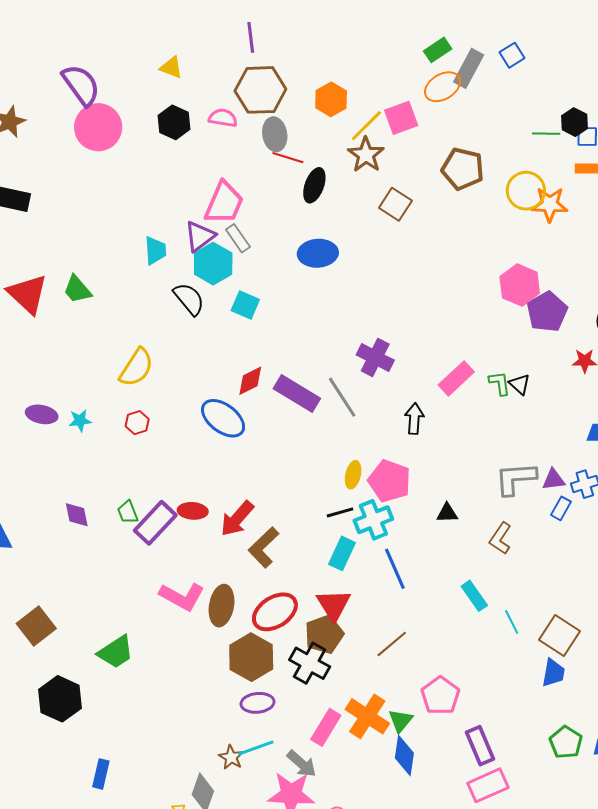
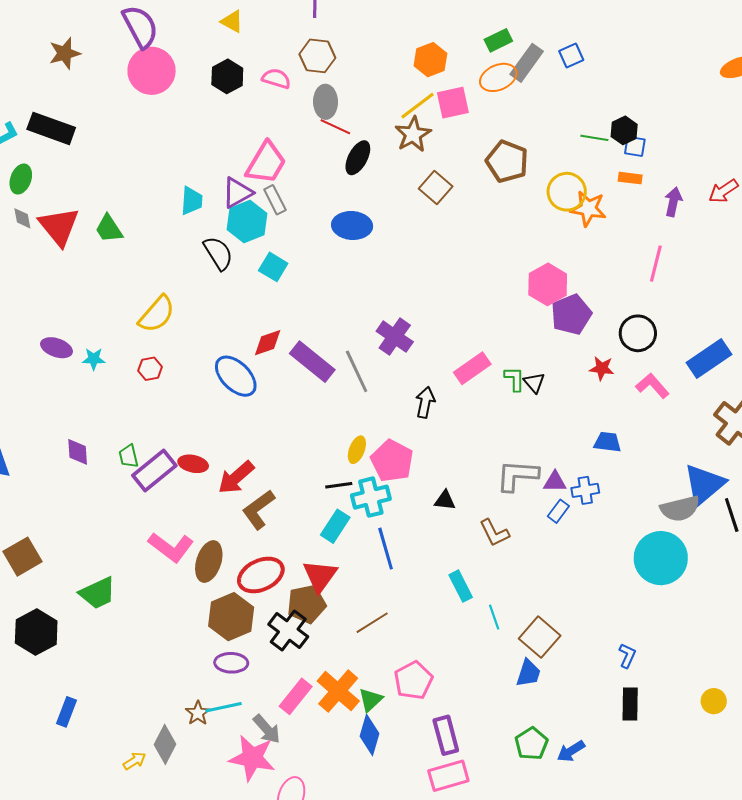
brown hexagon: (260, 90) -> (317, 56), size x0.7
orange hexagon: (331, 99) -> (430, 60), moved
brown L-shape: (500, 538) -> (494, 533), turned -68

